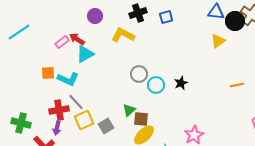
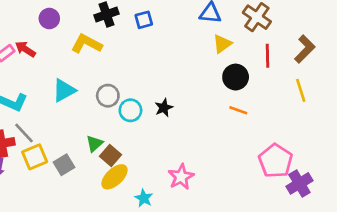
black circle: (235, 21) -> (236, 77), moved
yellow triangle: (218, 41) -> (222, 44), moved
cyan triangle: (85, 54) -> (64, 90), moved
orange line: (237, 85) -> (238, 110), turned 32
brown square: (141, 119) -> (110, 156), turned 35

